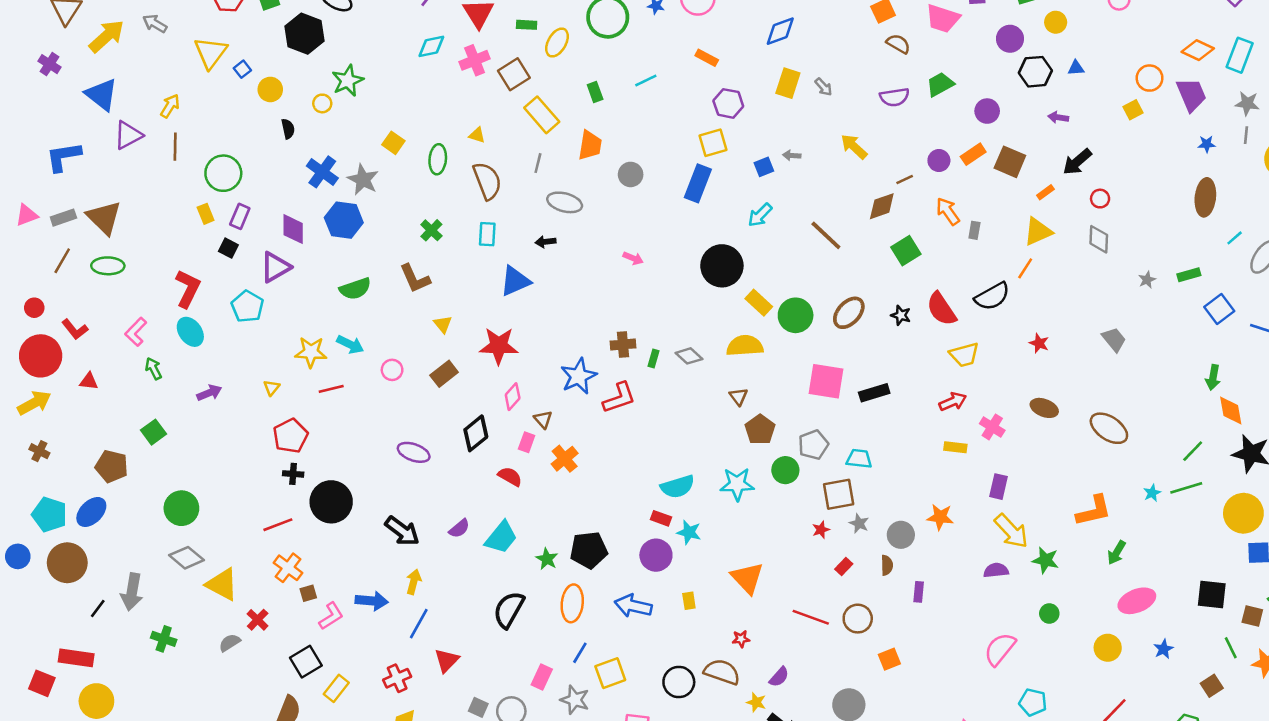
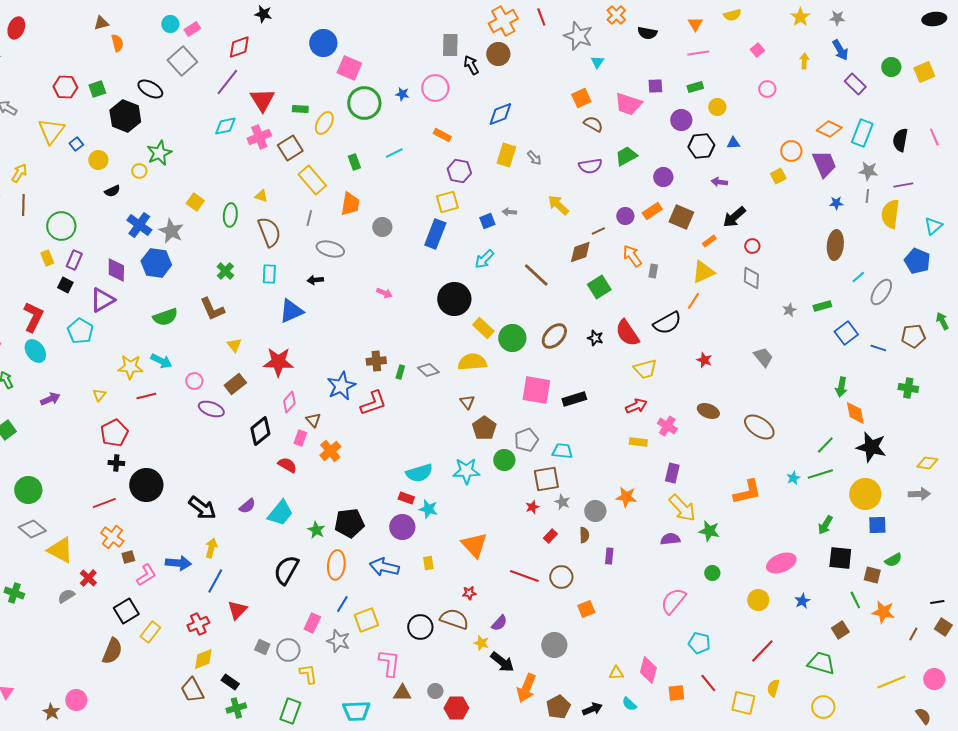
black semicircle: (288, 129) -> (112, 191), turned 77
purple ellipse: (414, 452) -> (211, 409), moved
green arrow: (1117, 553) -> (825, 525), moved

